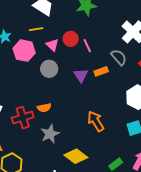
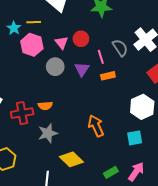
yellow line: (36, 29) -> (34, 22), moved
pink line: (87, 46) -> (101, 57), moved
gray semicircle: (119, 57) -> (120, 48), moved
purple triangle: (81, 75) -> (82, 69), moved

